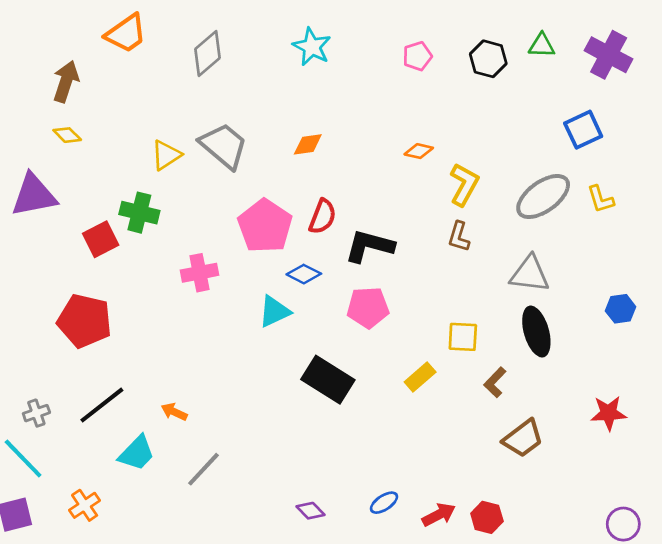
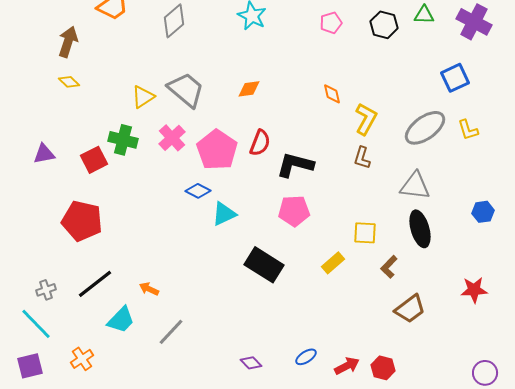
orange diamond: (419, 151) -> (332, 94), turned 65
purple triangle: (34, 195) -> (44, 154), moved, size x0.6
pink cross: (200, 273) -> (172, 138), moved, turned -32
blue diamond: (304, 274) -> (198, 191), moved

